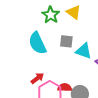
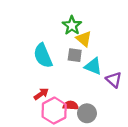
yellow triangle: (74, 12) -> (84, 39), moved
green star: (51, 15) -> (72, 25), moved

